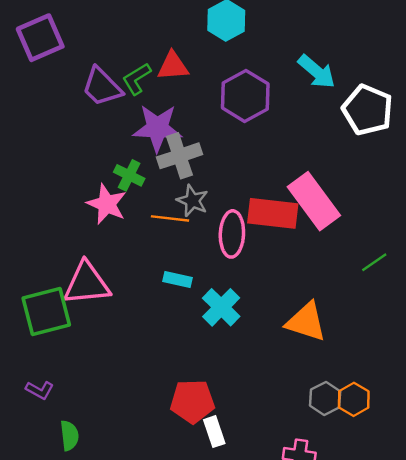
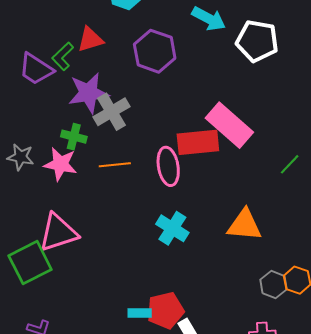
gray star: (192, 201) -> (21, 157), moved
cyan rectangle: (177, 279) -> (140, 313), moved

